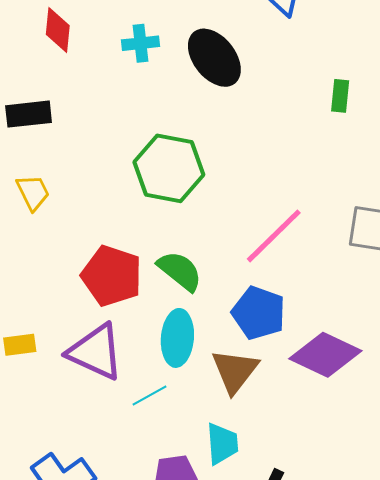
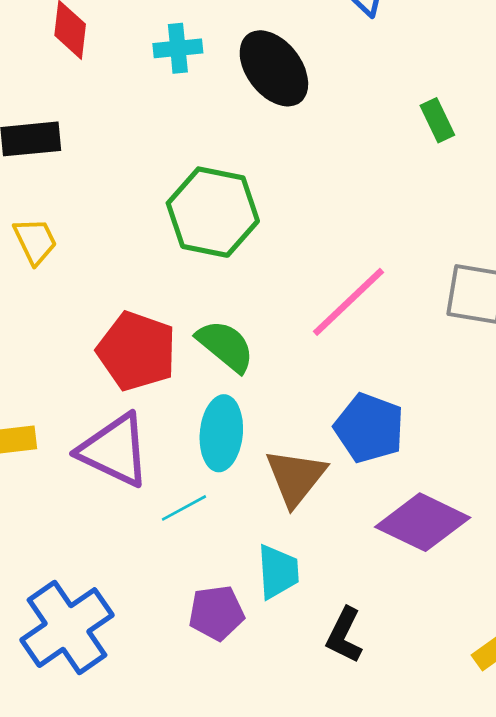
green rectangle: (340, 96) -> (437, 120), turned -32
blue pentagon: (259, 313) -> (369, 428), moved
purple diamond: (325, 355) -> (423, 522), moved

